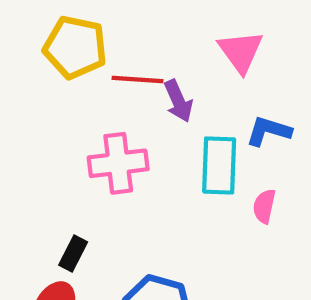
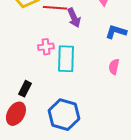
pink cross: (118, 163) -> (46, 47), size x0.6
cyan rectangle: (219, 165) -> (66, 59), moved

